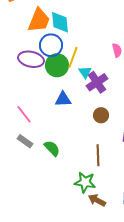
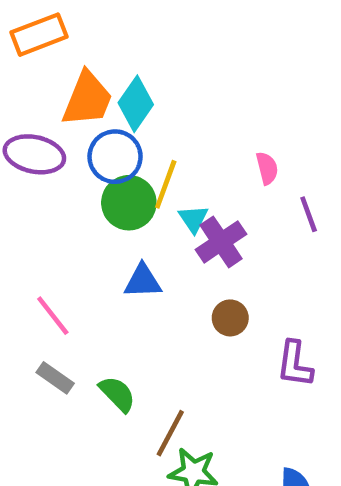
cyan diamond: (60, 22) -> (136, 104), turned 40
purple ellipse: (31, 59) -> (34, 154), moved
brown line: (98, 155) -> (170, 433), moved, turned 30

